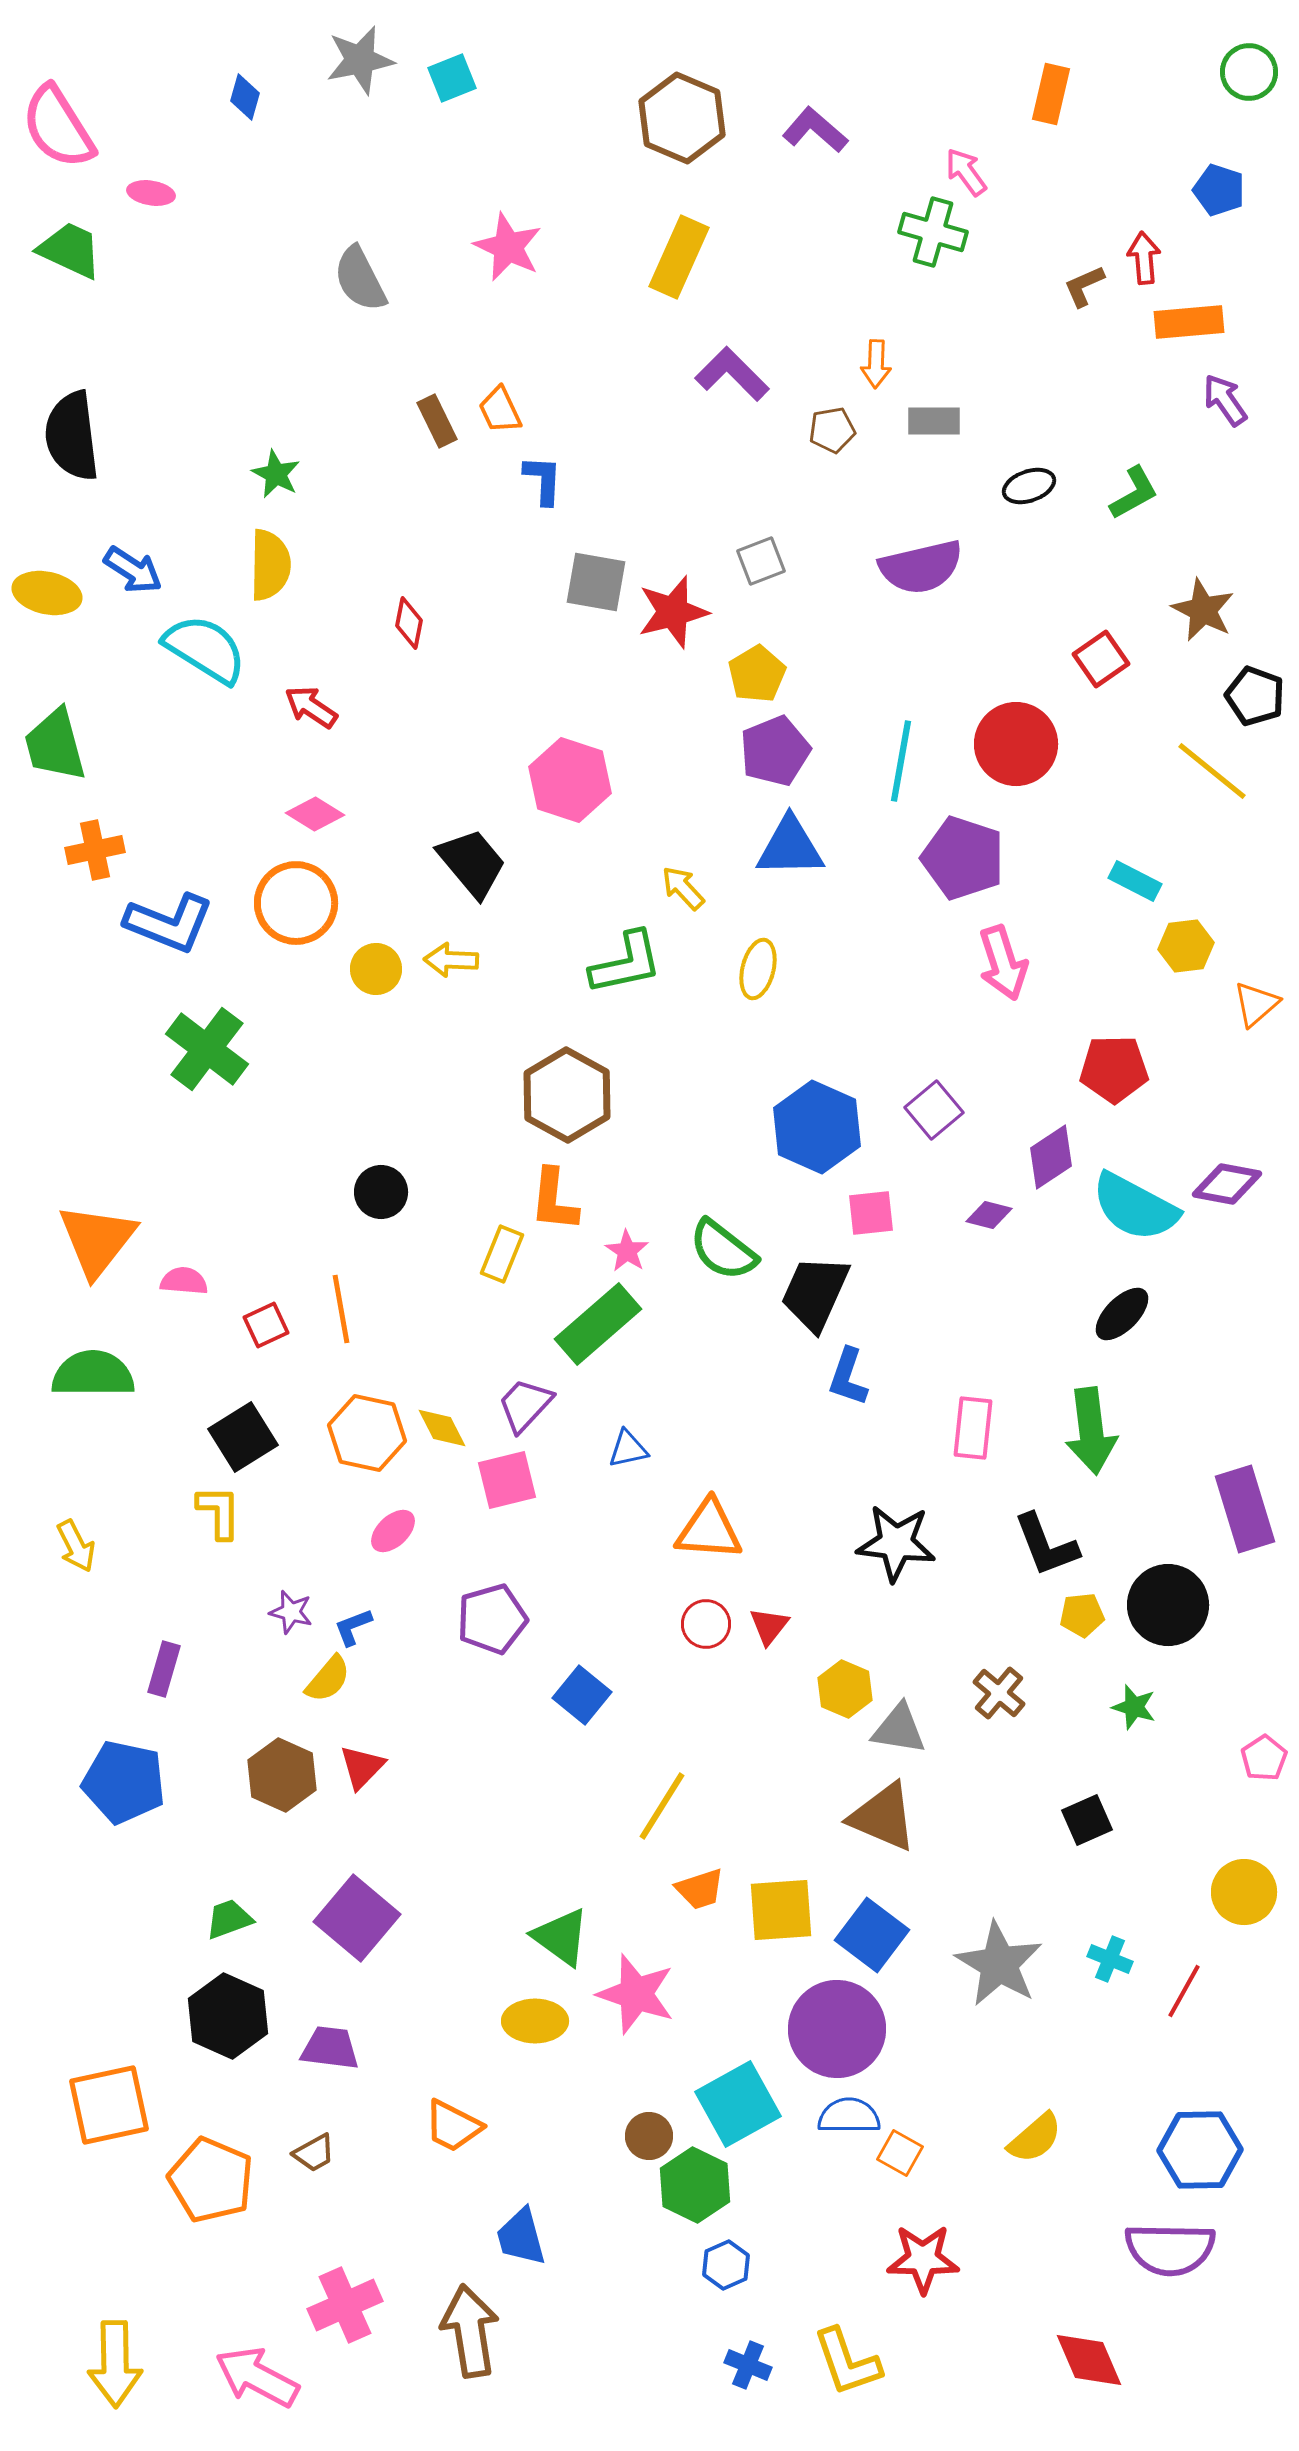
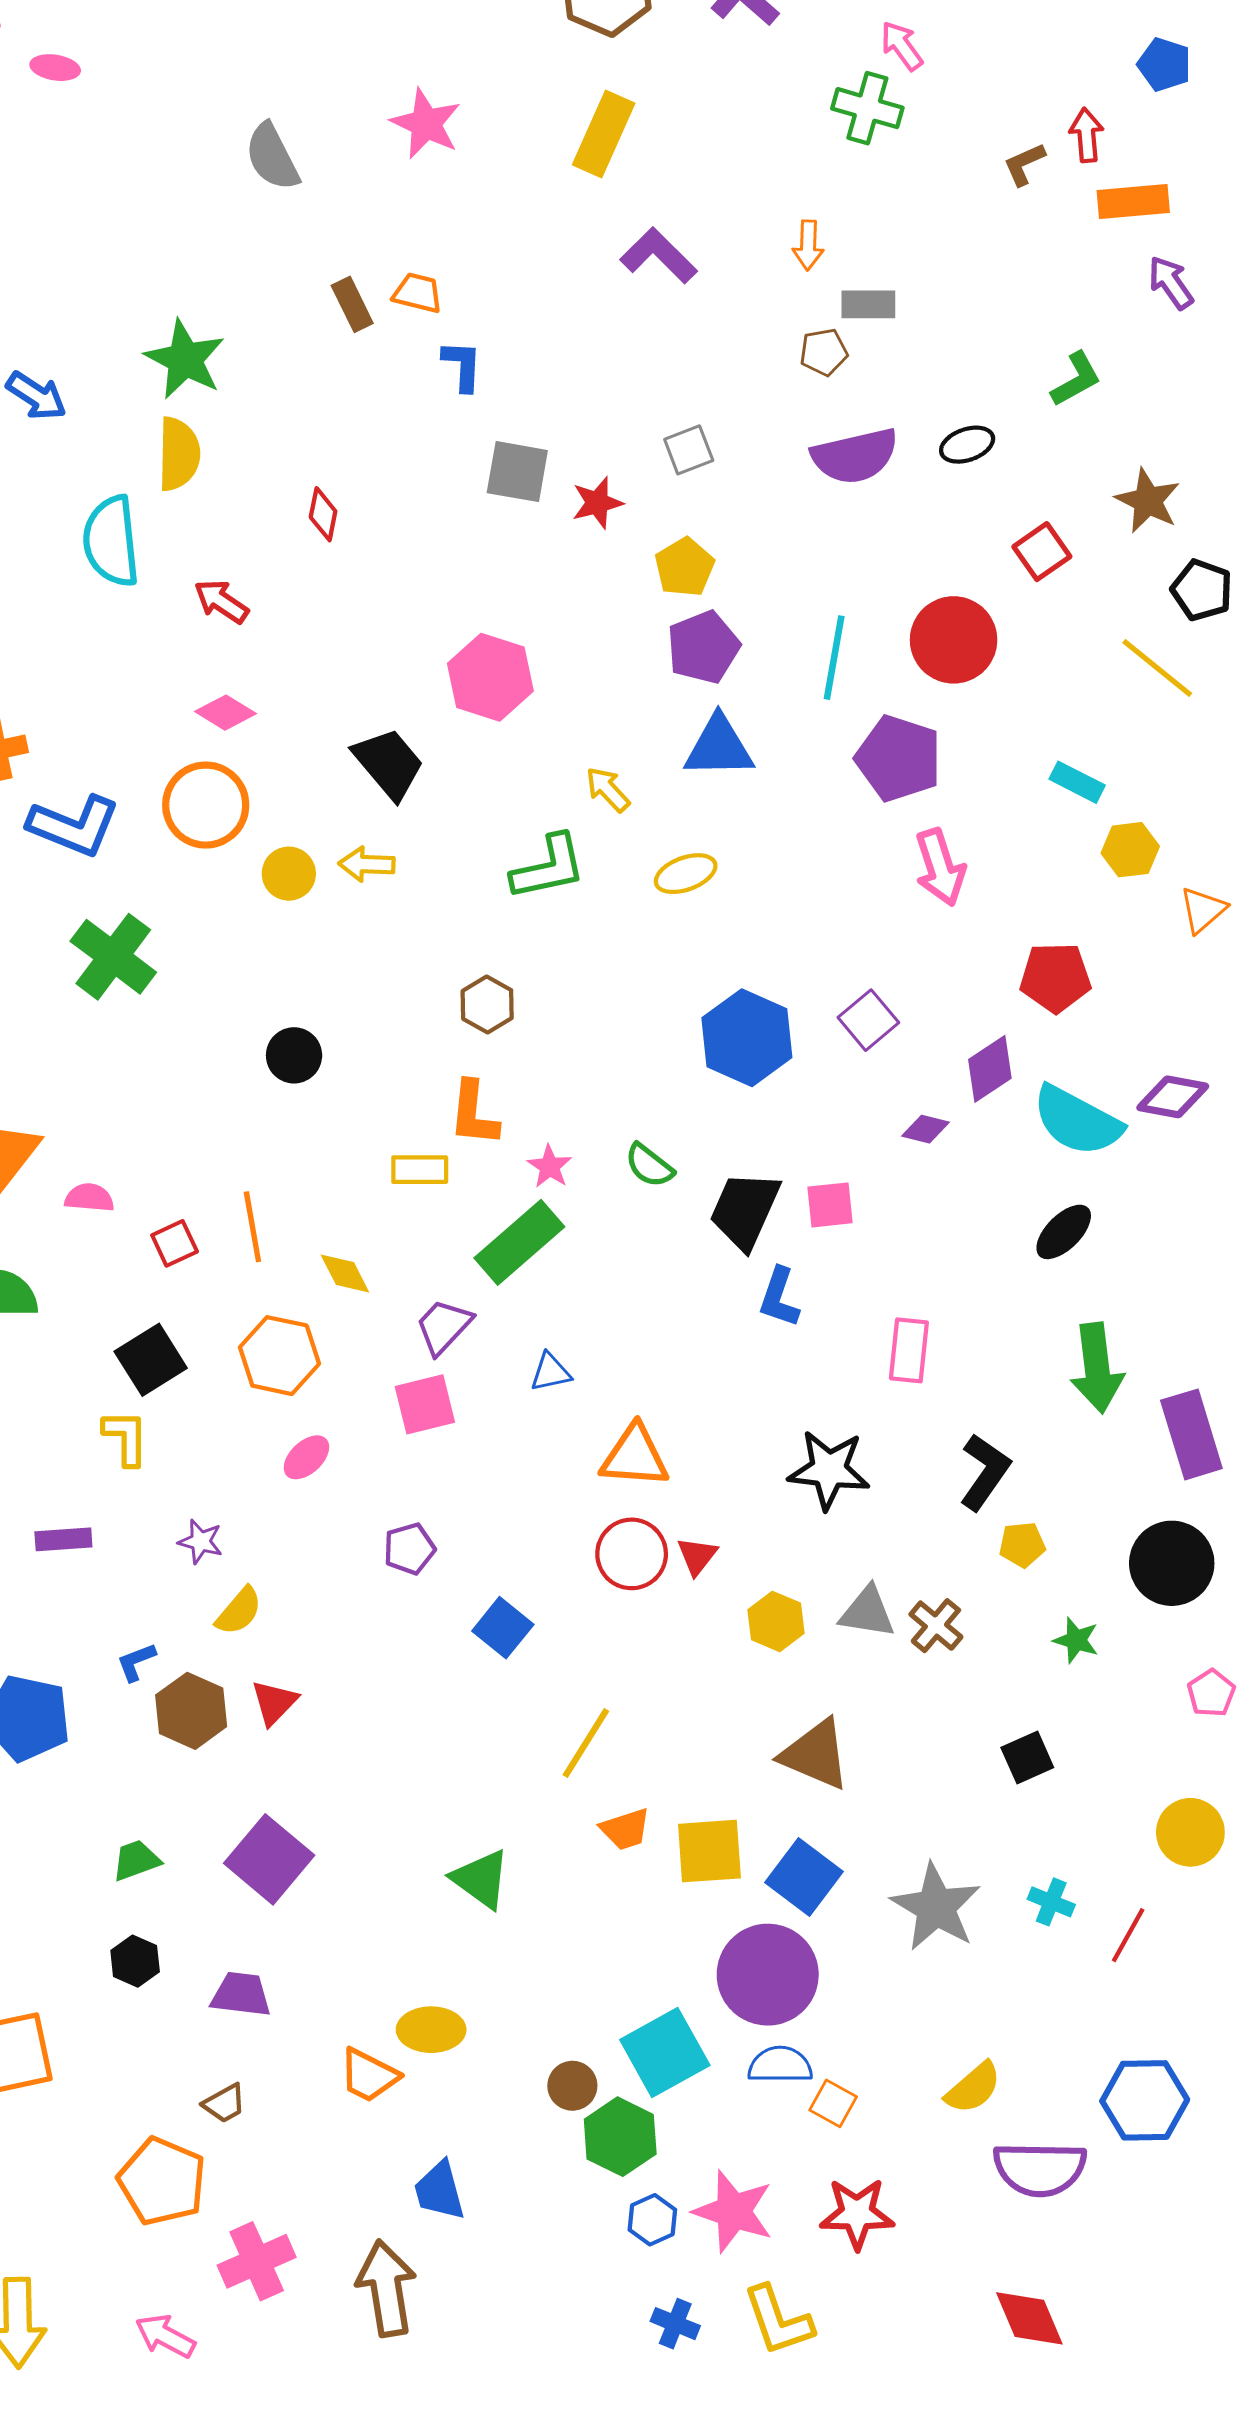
orange trapezoid: (500, 410) -> (418, 293), turned 129
brown pentagon: (832, 430) -> (824, 352), moved
green star: (276, 474) -> (185, 359), size x1.6
black ellipse: (1029, 486) -> (967, 445), moved
blue arrow: (133, 570) -> (36, 396), moved
red star: (673, 612) -> (597, 503), size x0.7
cyan semicircle: (205, 649) -> (111, 541), turned -128
yellow ellipse: (758, 969) -> (686, 874), turned 56
brown hexagon: (567, 1095) -> (487, 1004), size x0.6
black circle: (381, 1192) -> (294, 1055), moved
pink square: (871, 1213) -> (830, 1205), moved
green semicircle: (723, 1250) -> (649, 1165), size x0.7
yellow rectangle: (502, 1254) -> (420, 1170), turned 68
yellow diamond: (442, 1428) -> (345, 1273), moved
green arrow: (1091, 1431) -> (1097, 1368), moved
black L-shape: (1046, 1545) -> (985, 1472), turned -124
black circle: (1168, 1605) -> (1172, 1563), moved
purple pentagon: (492, 1619) -> (409, 1549), size x0.7
red circle: (706, 1624) -> (632, 1554), size x1.4
blue L-shape: (353, 1627) -> (136, 1662), moved
purple rectangle: (164, 1669) -> (63, 1539), moved, turned 70
gray triangle: (899, 1729) -> (867, 1612), moved
pink star: (636, 1994) -> (733, 2211), moved
black hexagon: (228, 2016) -> (135, 1961), size x0.6
yellow ellipse: (535, 2021) -> (431, 2030), moved
orange pentagon: (211, 2180) -> (162, 2181), moved
purple semicircle: (1170, 2249) -> (1040, 2169), moved
pink arrow: (257, 2377) -> (165, 2336), size x0.7

